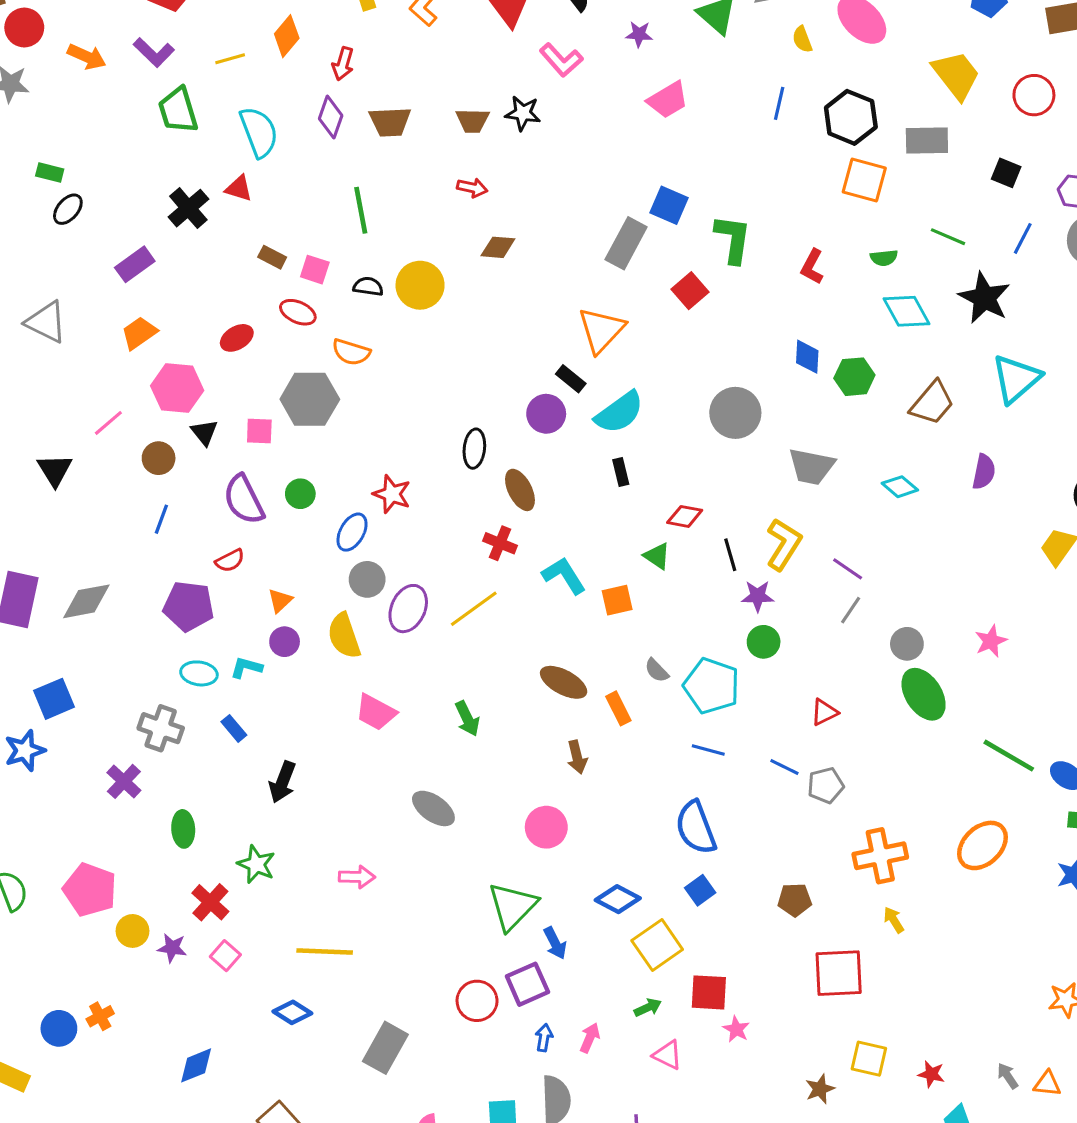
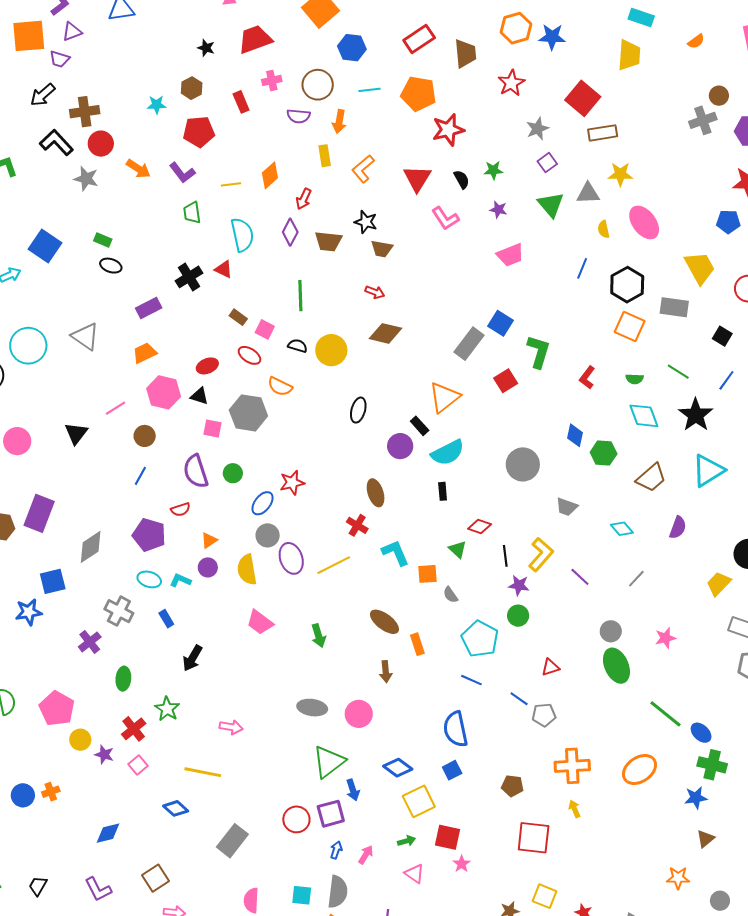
green trapezoid: (178, 110) -> (192, 213), size x0.7
black star: (523, 113) -> (366, 222), moved
black ellipse: (68, 209) -> (111, 266), turned 60
brown diamond: (498, 247) -> (386, 333), size x1.4
black triangle: (204, 432) -> (199, 396), moved, turned -42
black ellipse: (474, 449) -> (358, 410), moved
gray trapezoid: (811, 467) -> (567, 507), size x0.7
red star: (392, 494) -> (292, 483), turned 30
gray diamond: (86, 601) -> (91, 547), moved, turned -32
purple ellipse: (408, 609) -> (291, 558), turned -52
gray line: (851, 610) -> (636, 579), moved
gray semicircle: (657, 670) -> (451, 595), moved
gray ellipse: (433, 808) -> (312, 708), moved, turned -36

